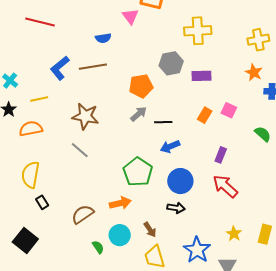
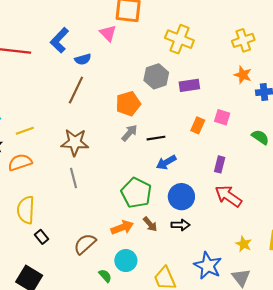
yellow cross: (198, 31) -> (179, 39), turned 32
brown line: (93, 67) -> (76, 90), turned -48
blue L-shape: (60, 68) -> (59, 40), moved
gray line: (80, 150) -> (73, 178), turned 42
brown arrow: (150, 230) -> (150, 224), moved

